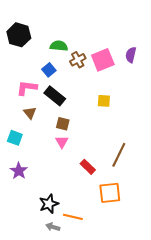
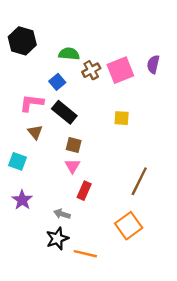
red rectangle: (88, 167) -> (84, 191), moved, turned 70
orange square: (110, 193) -> (129, 226), turned -30
gray arrow: (53, 227) -> (62, 214), moved

